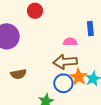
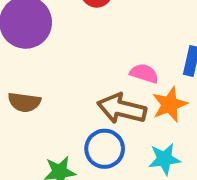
orange star: (79, 77) -> (170, 104), moved

